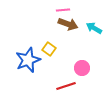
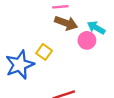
pink circle: (82, 68) -> (87, 40), moved

